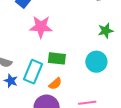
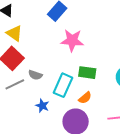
blue star: (11, 81) -> (42, 106), moved

